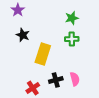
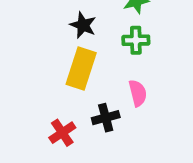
black star: (23, 35) -> (83, 25), moved
pink semicircle: (75, 79) -> (138, 93), moved

